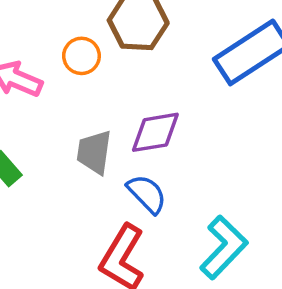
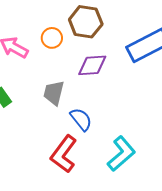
purple diamond: (155, 132) -> (92, 65), moved

